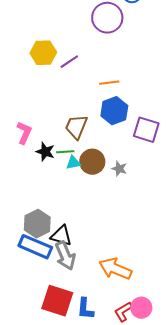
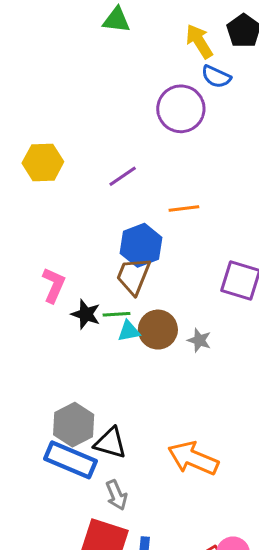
yellow hexagon: (43, 53) -> (43, 162), moved
blue hexagon: (114, 111) -> (141, 245), moved
gray arrow: (65, 256) -> (117, 495), moved, size x0.7
orange arrow: (115, 269) -> (193, 458), moved

